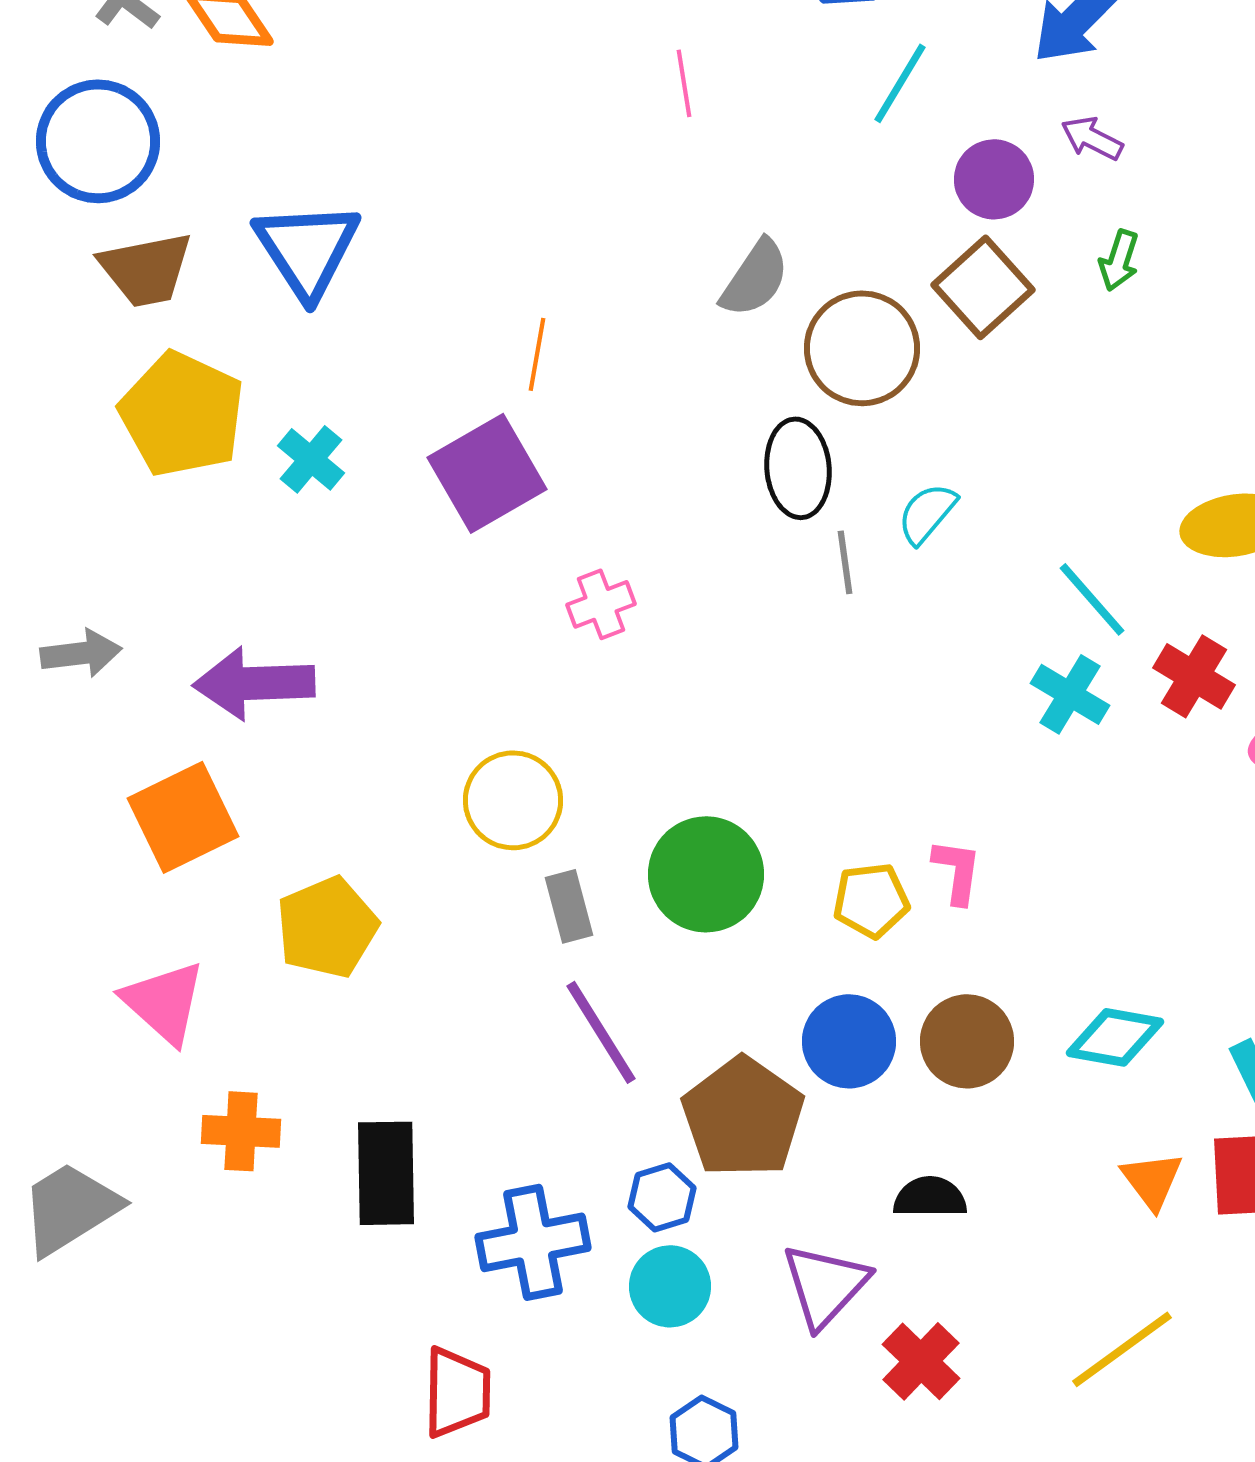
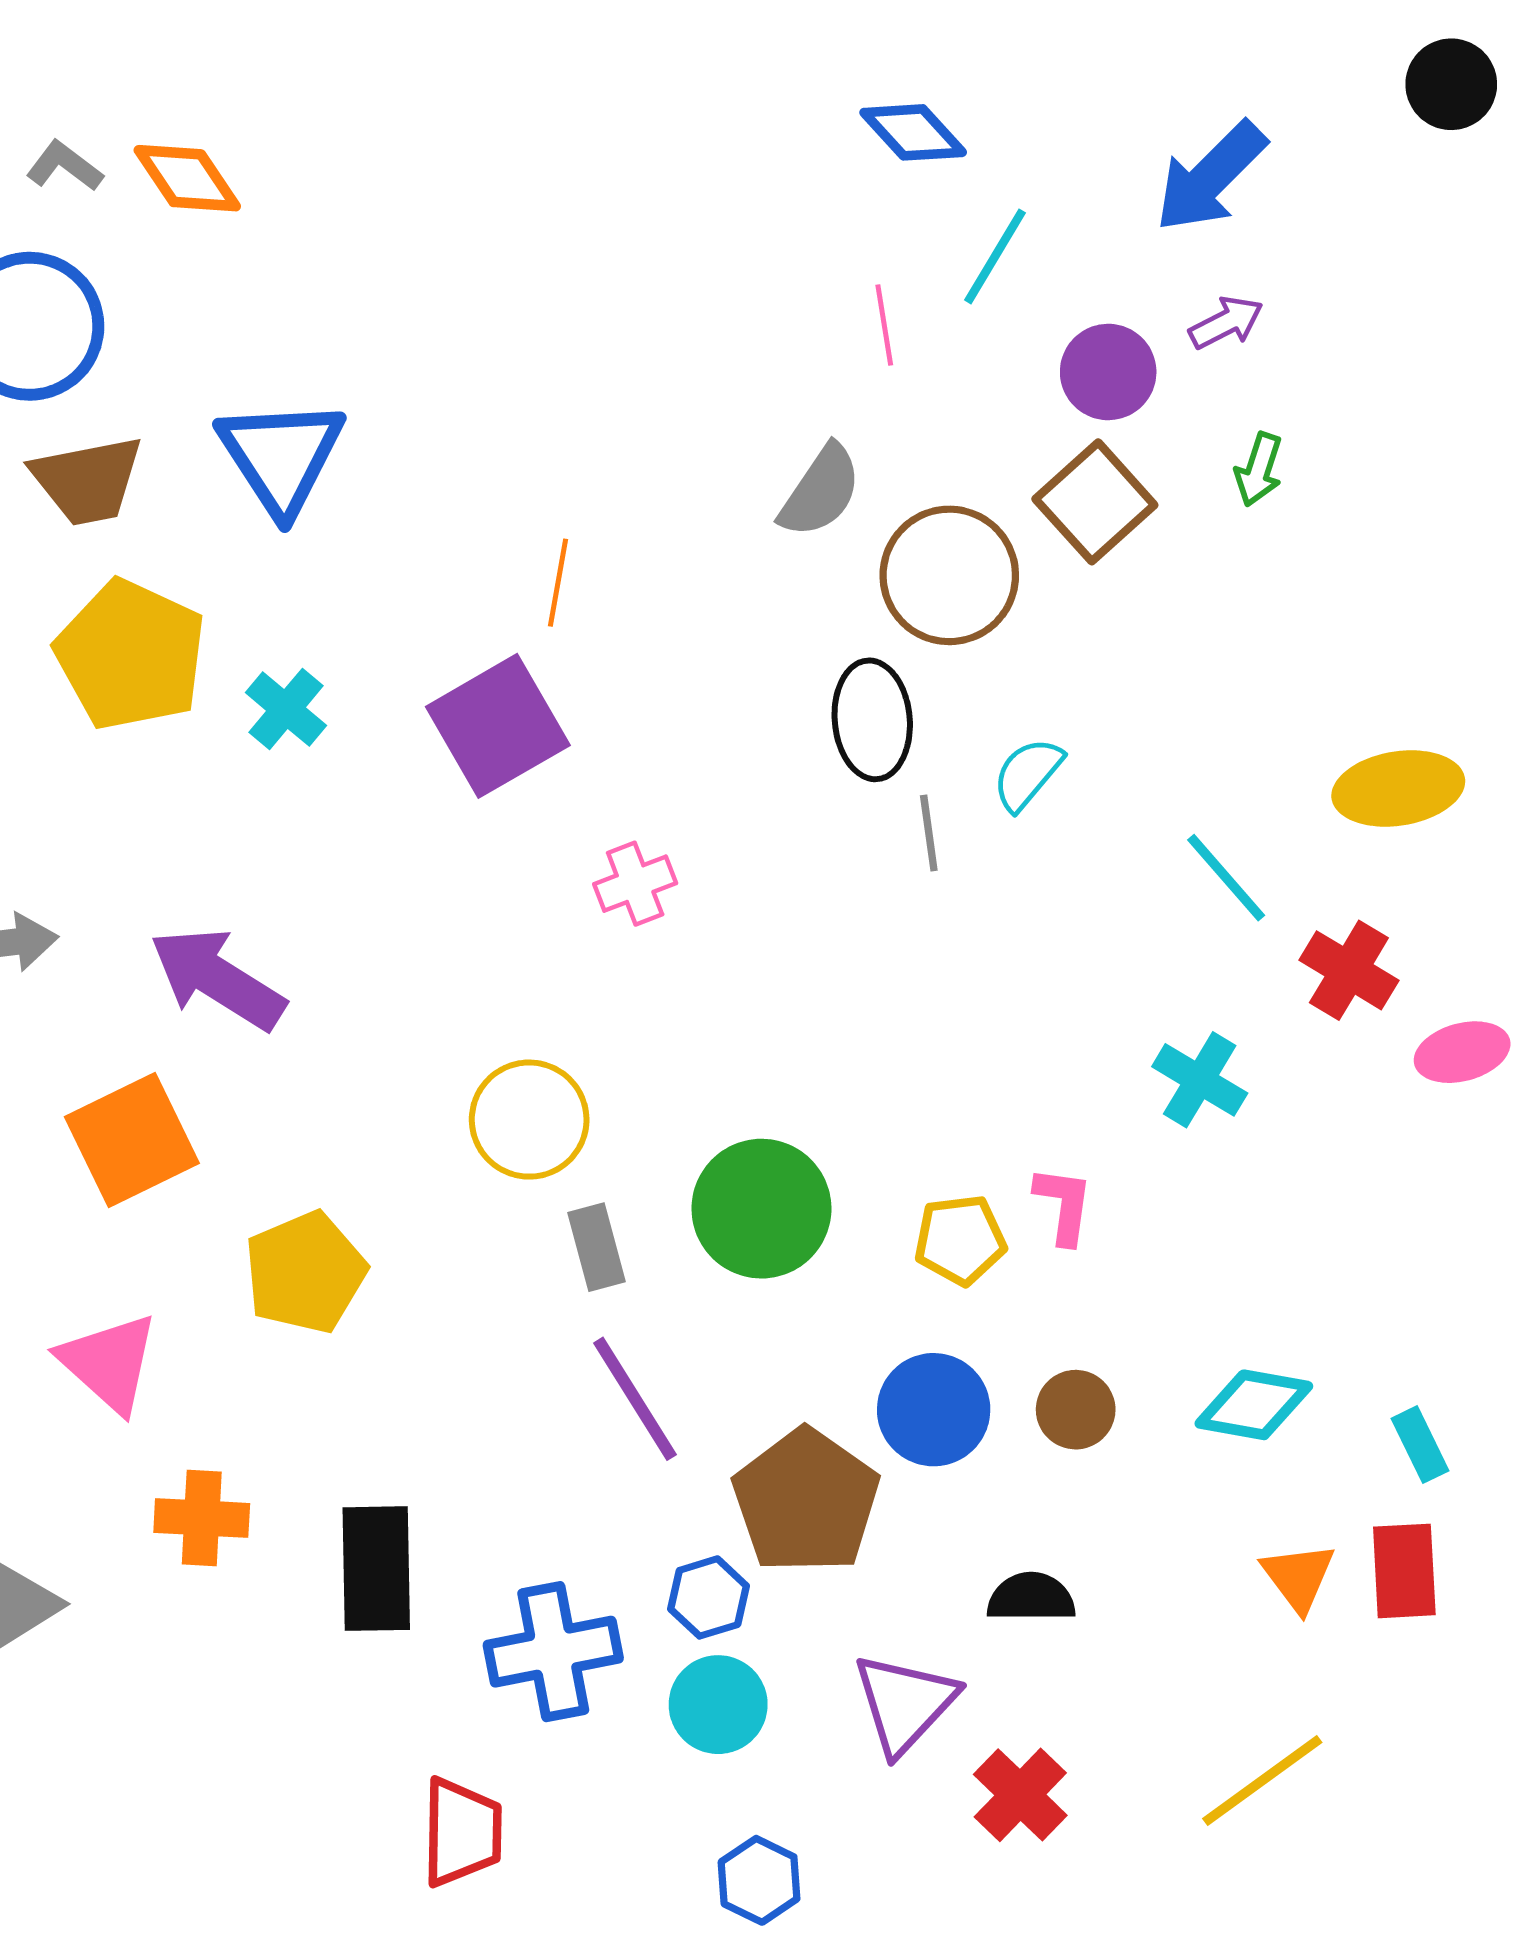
pink line: (684, 83) -> (884, 325), moved
purple arrow: (1092, 138) -> (1226, 323), turned 126
purple arrow: (254, 683) -> (217, 979), turned 34
cyan cross: (1070, 694) -> (1200, 1080), moved
brown circle: (967, 1041) -> (1076, 1410), size x0.7

